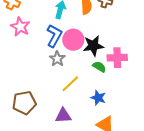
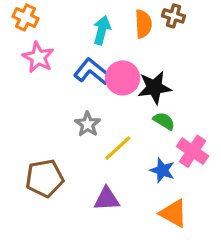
blue L-shape: (54, 36) -> (92, 72), turned -80
pink cross: (117, 58) -> (193, 151), moved, turned 36
gray star: (57, 59) -> (88, 124), moved

